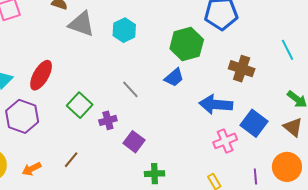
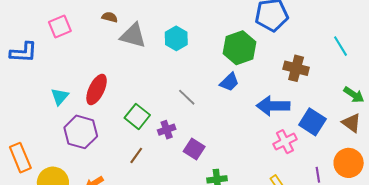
brown line: (71, 160) -> (136, 155), moved

